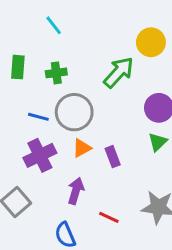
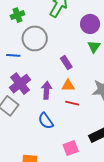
blue line: (38, 117) -> (13, 55), moved
orange triangle: (82, 148) -> (68, 86), moved, turned 40
purple cross: (40, 155) -> (20, 84), moved

